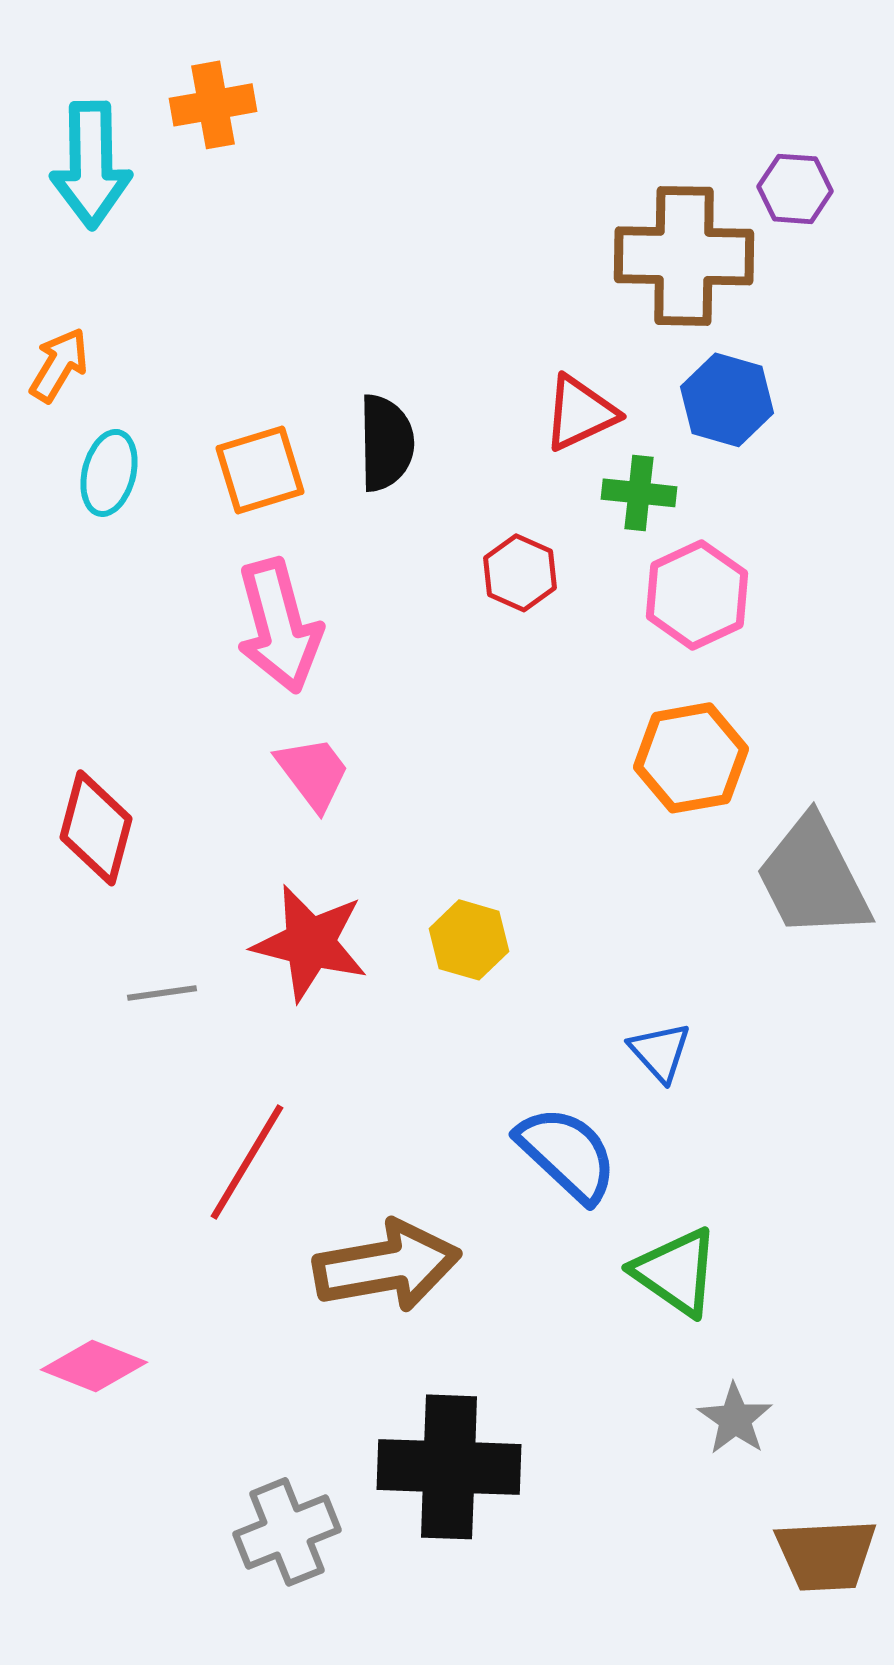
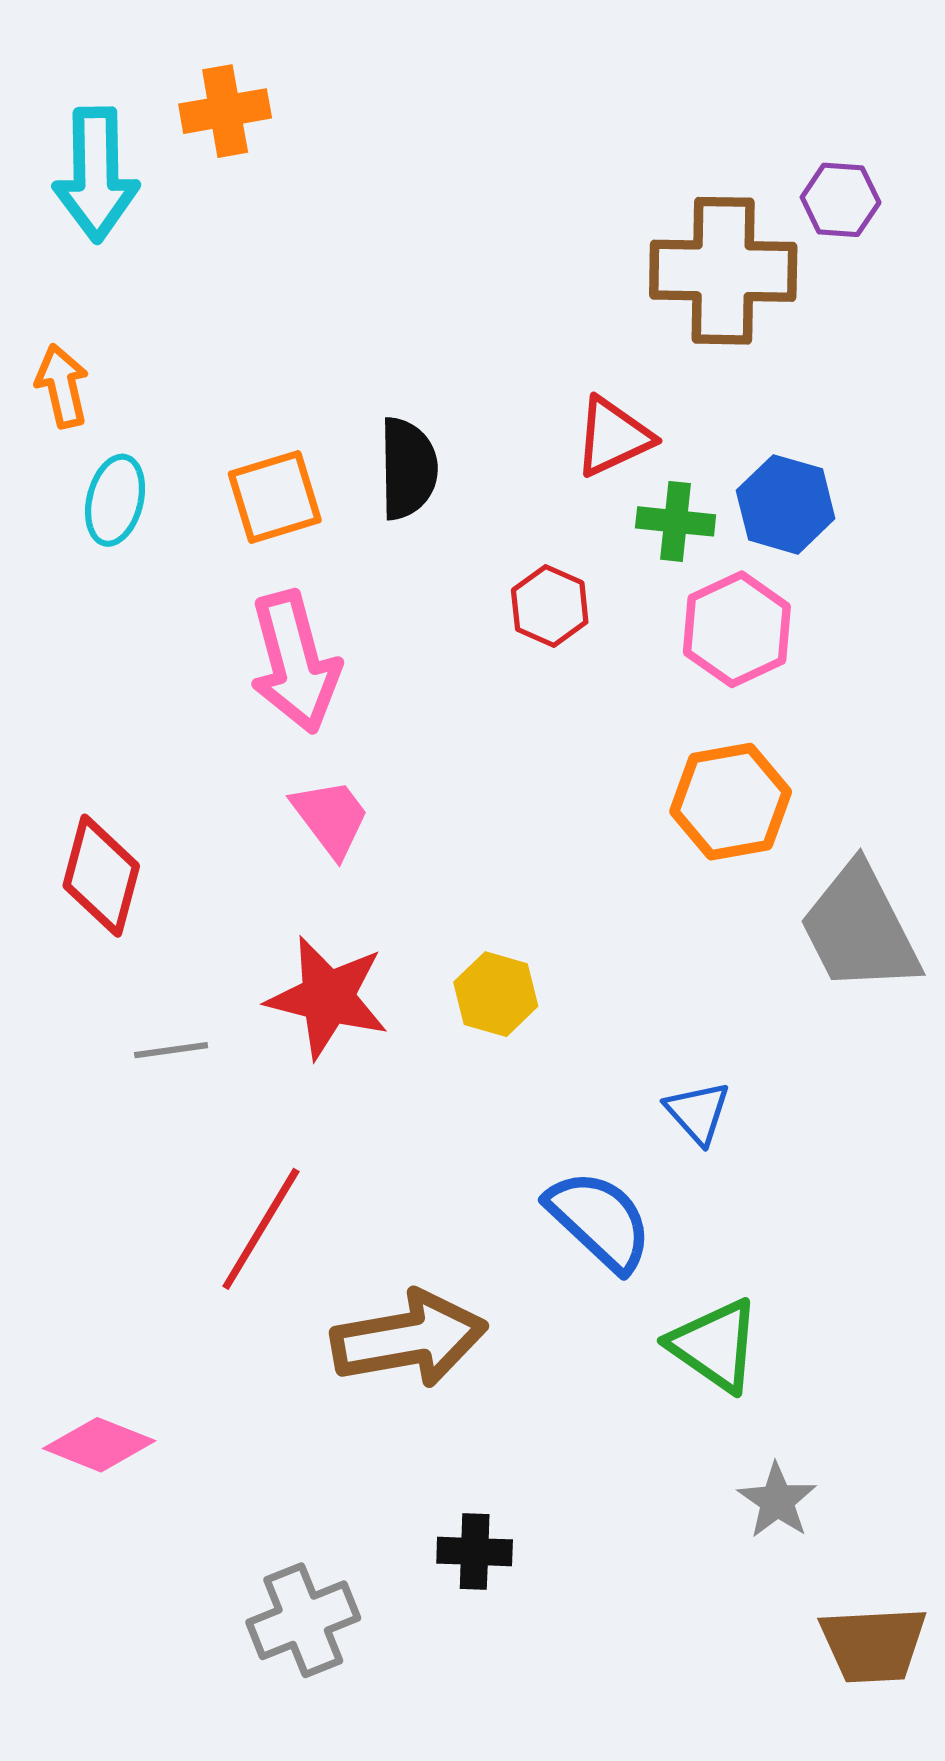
orange arrow: (59, 365) -> (62, 386), turned -44
blue hexagon: (727, 400) -> (786, 504), moved
black cross: (449, 1467) -> (475, 1551), size x0.5

